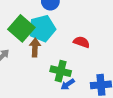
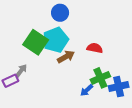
brown arrow: (35, 48) -> (66, 57), moved, turned 66
green cross: (61, 71) -> (100, 78), moved, turned -30

